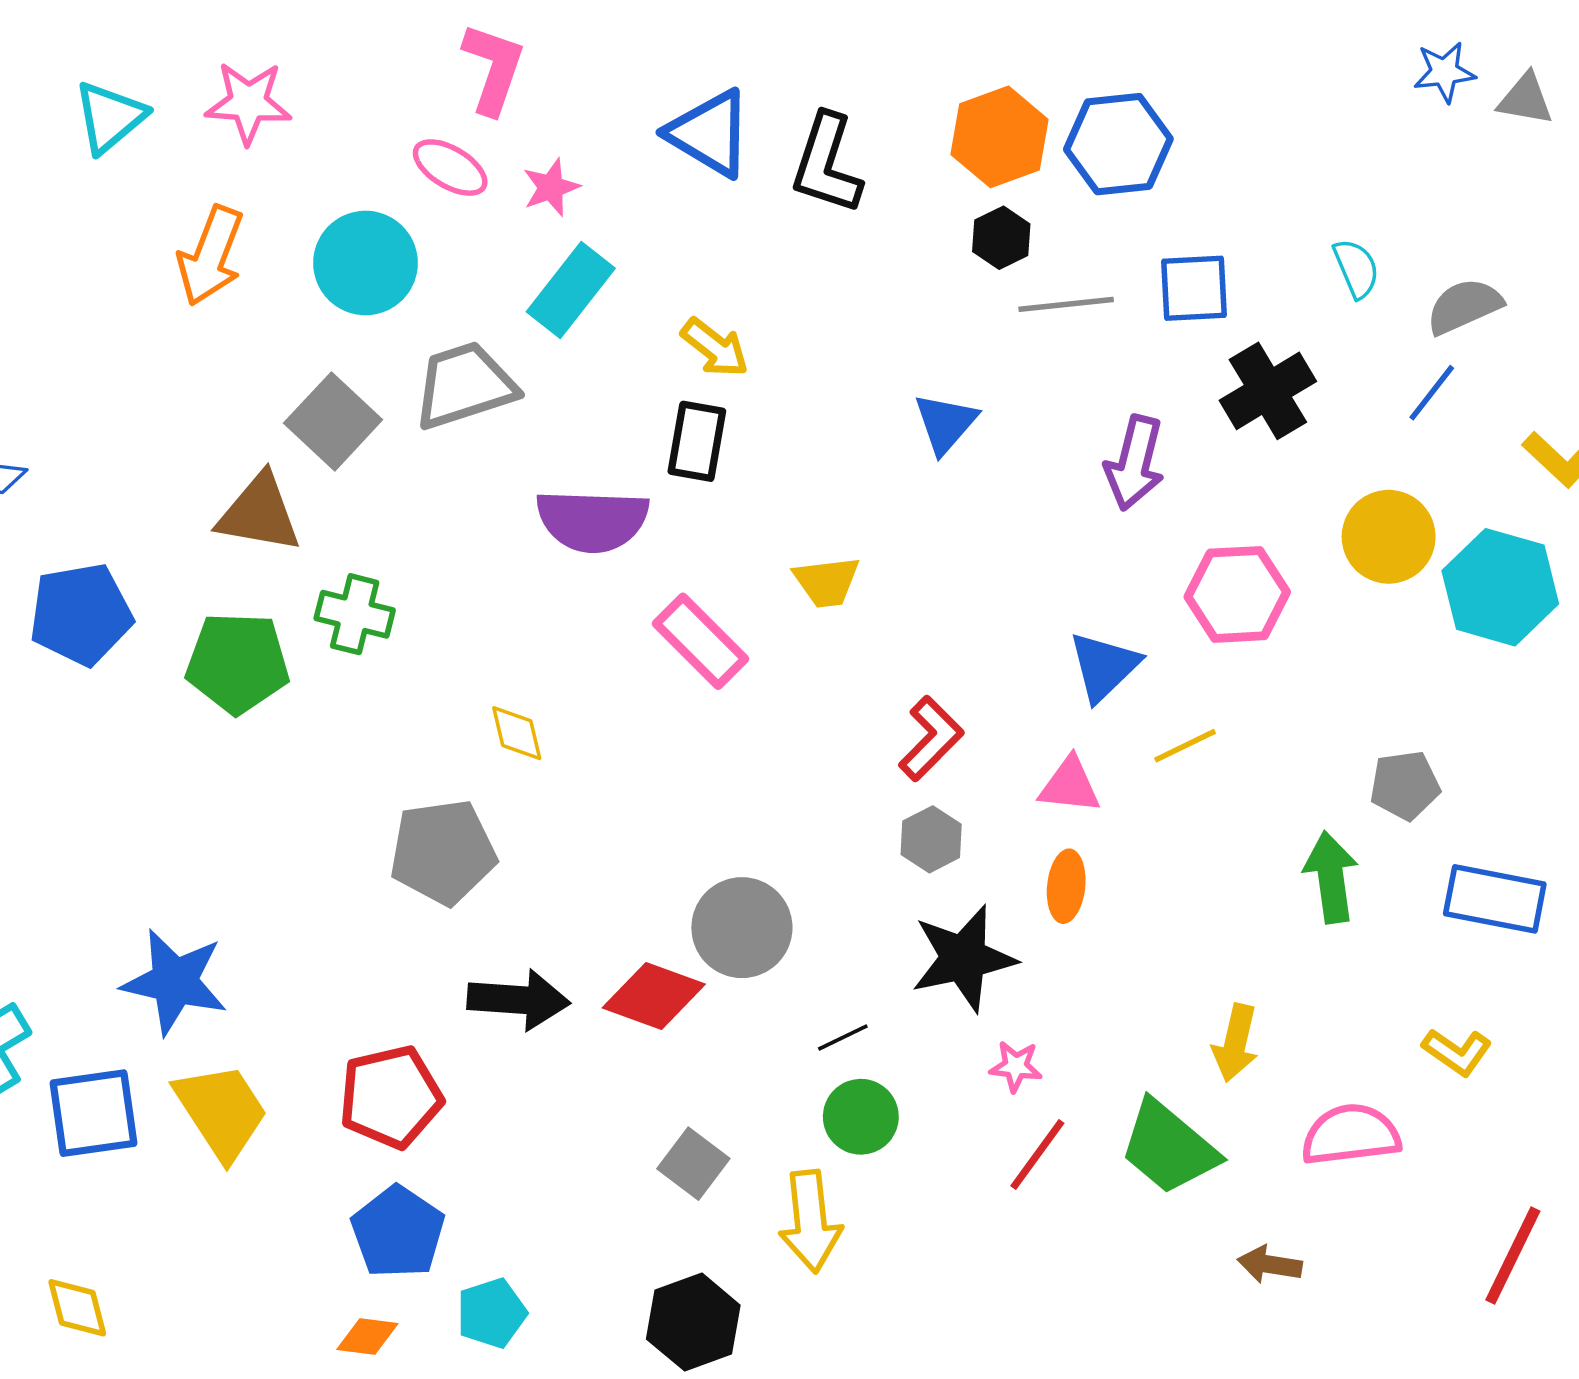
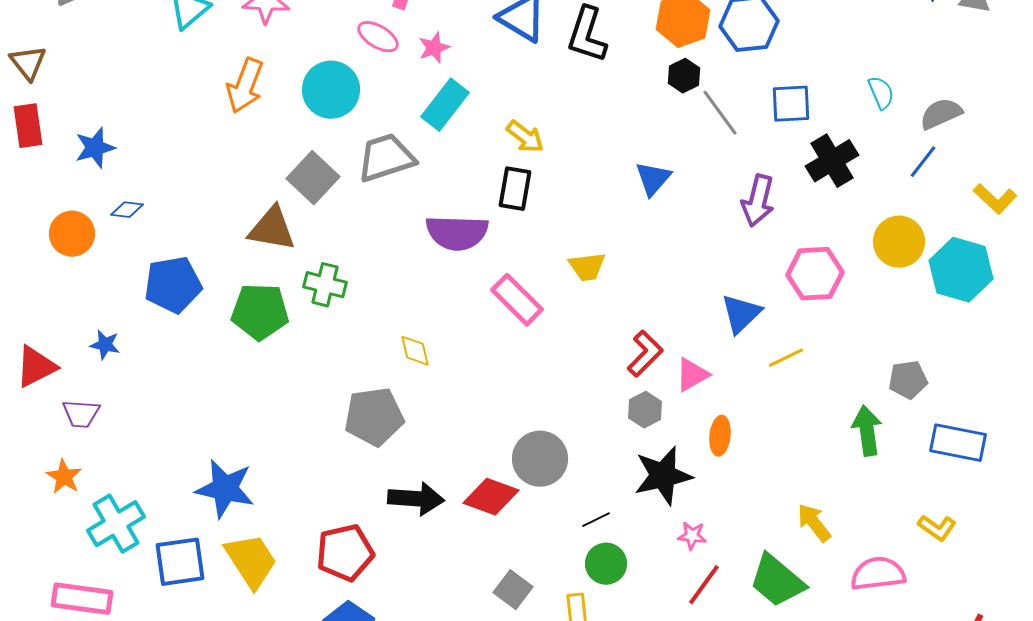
gray line: (1066, 304) -> (720, 113), turned 60
pink triangle: (1070, 785) -> (692, 375), moved, turned -36
yellow arrow: (1235, 1043) -> (814, 523), turned 129

